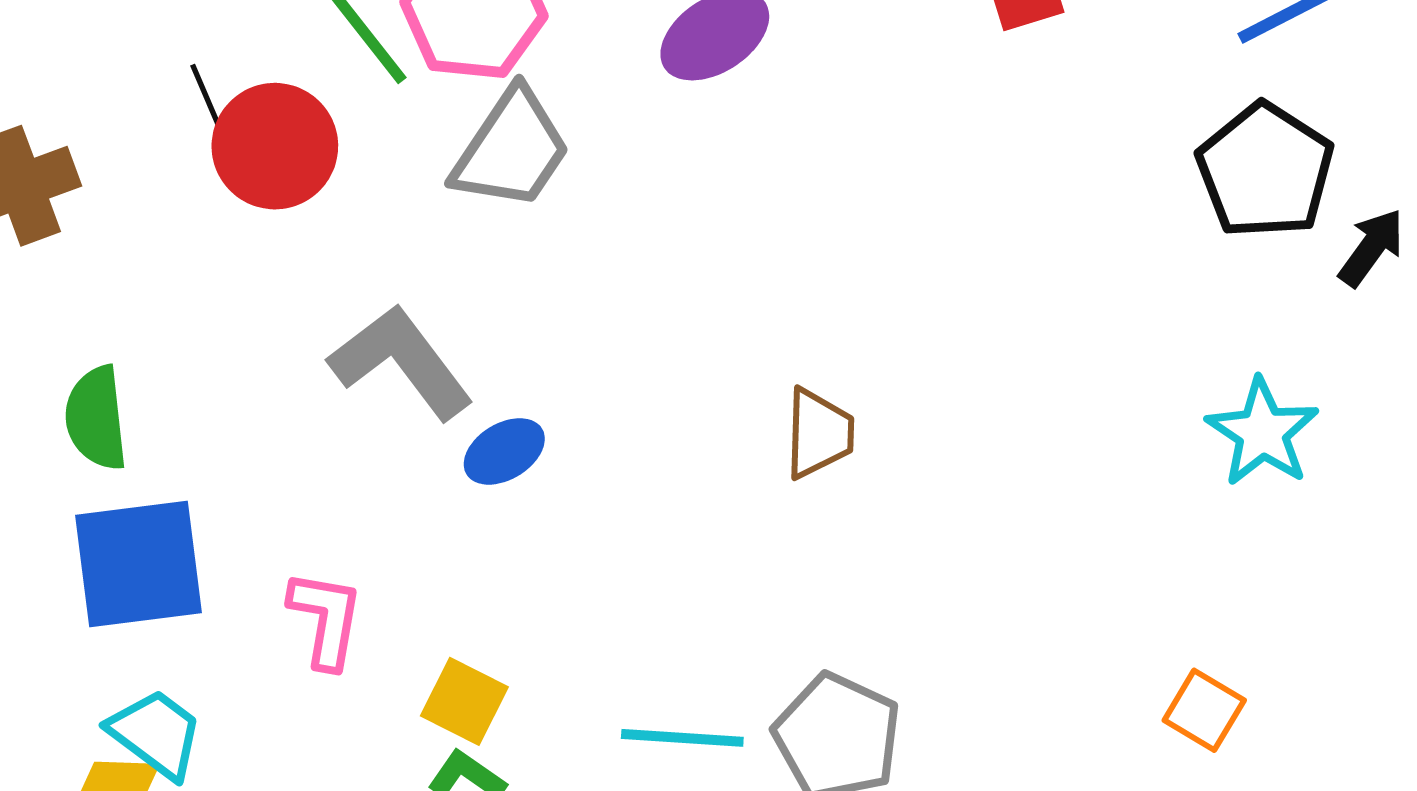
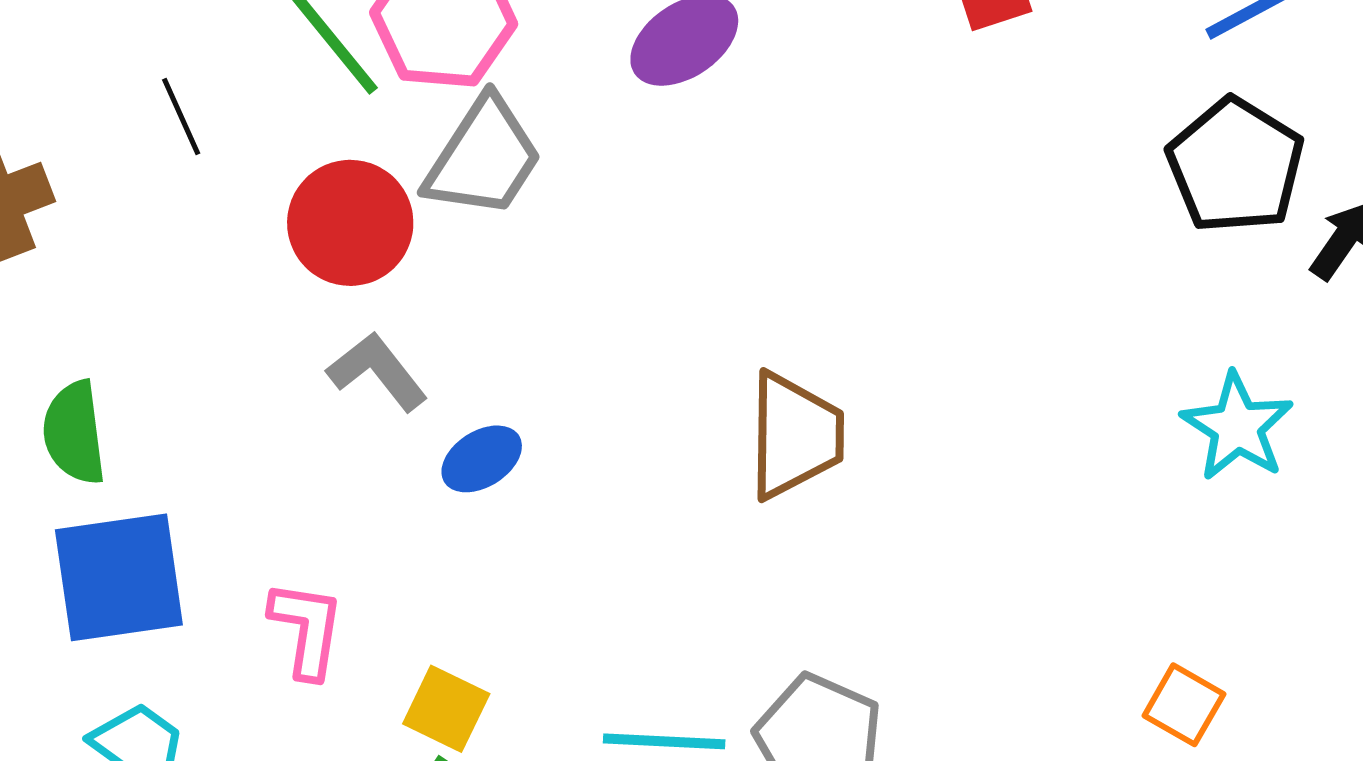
red circle: (275, 146) -> (350, 223), moved
gray L-shape: (401, 362) -> (377, 371), size x0.7
brown trapezoid: (819, 433) -> (795, 436), size x1.4

